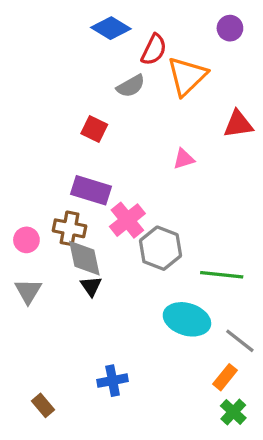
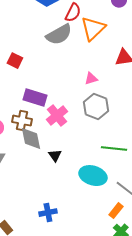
gray semicircle: (131, 86) -> (59, 35), size x1.5
red square: (94, 129) -> (15, 61), moved
gray hexagon: (160, 248) -> (96, 107), moved
black triangle: (91, 286) -> (55, 156), moved

